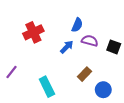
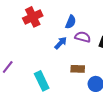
red cross: (33, 32) -> (33, 17), moved
brown rectangle: (84, 74) -> (78, 69), turned 48

